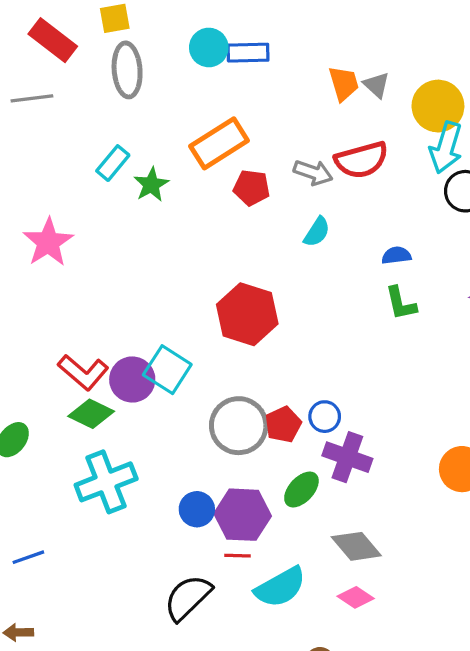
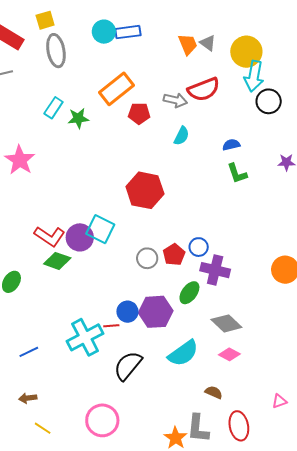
green star: (151, 185) -> (78, 118), turned 30
gray circle: (239, 426) -> (147, 258), size x0.6
cyan cross: (106, 482) -> (85, 337), moved
red line: (237, 556) -> (111, 326), moved

